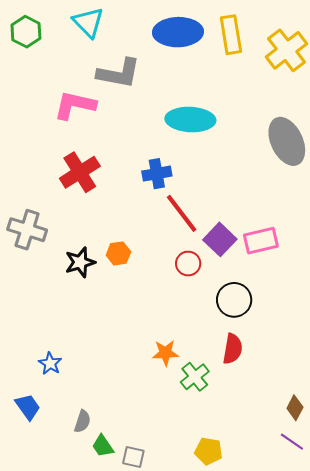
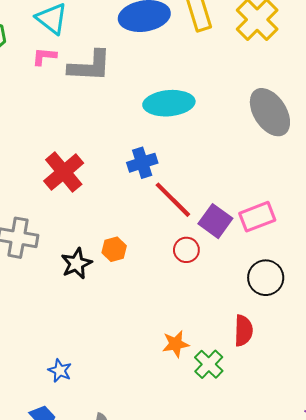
pink L-shape: (75, 105) -> (44, 56), moved, size x0.6
black circle: (234, 300) -> (266, 278), moved

